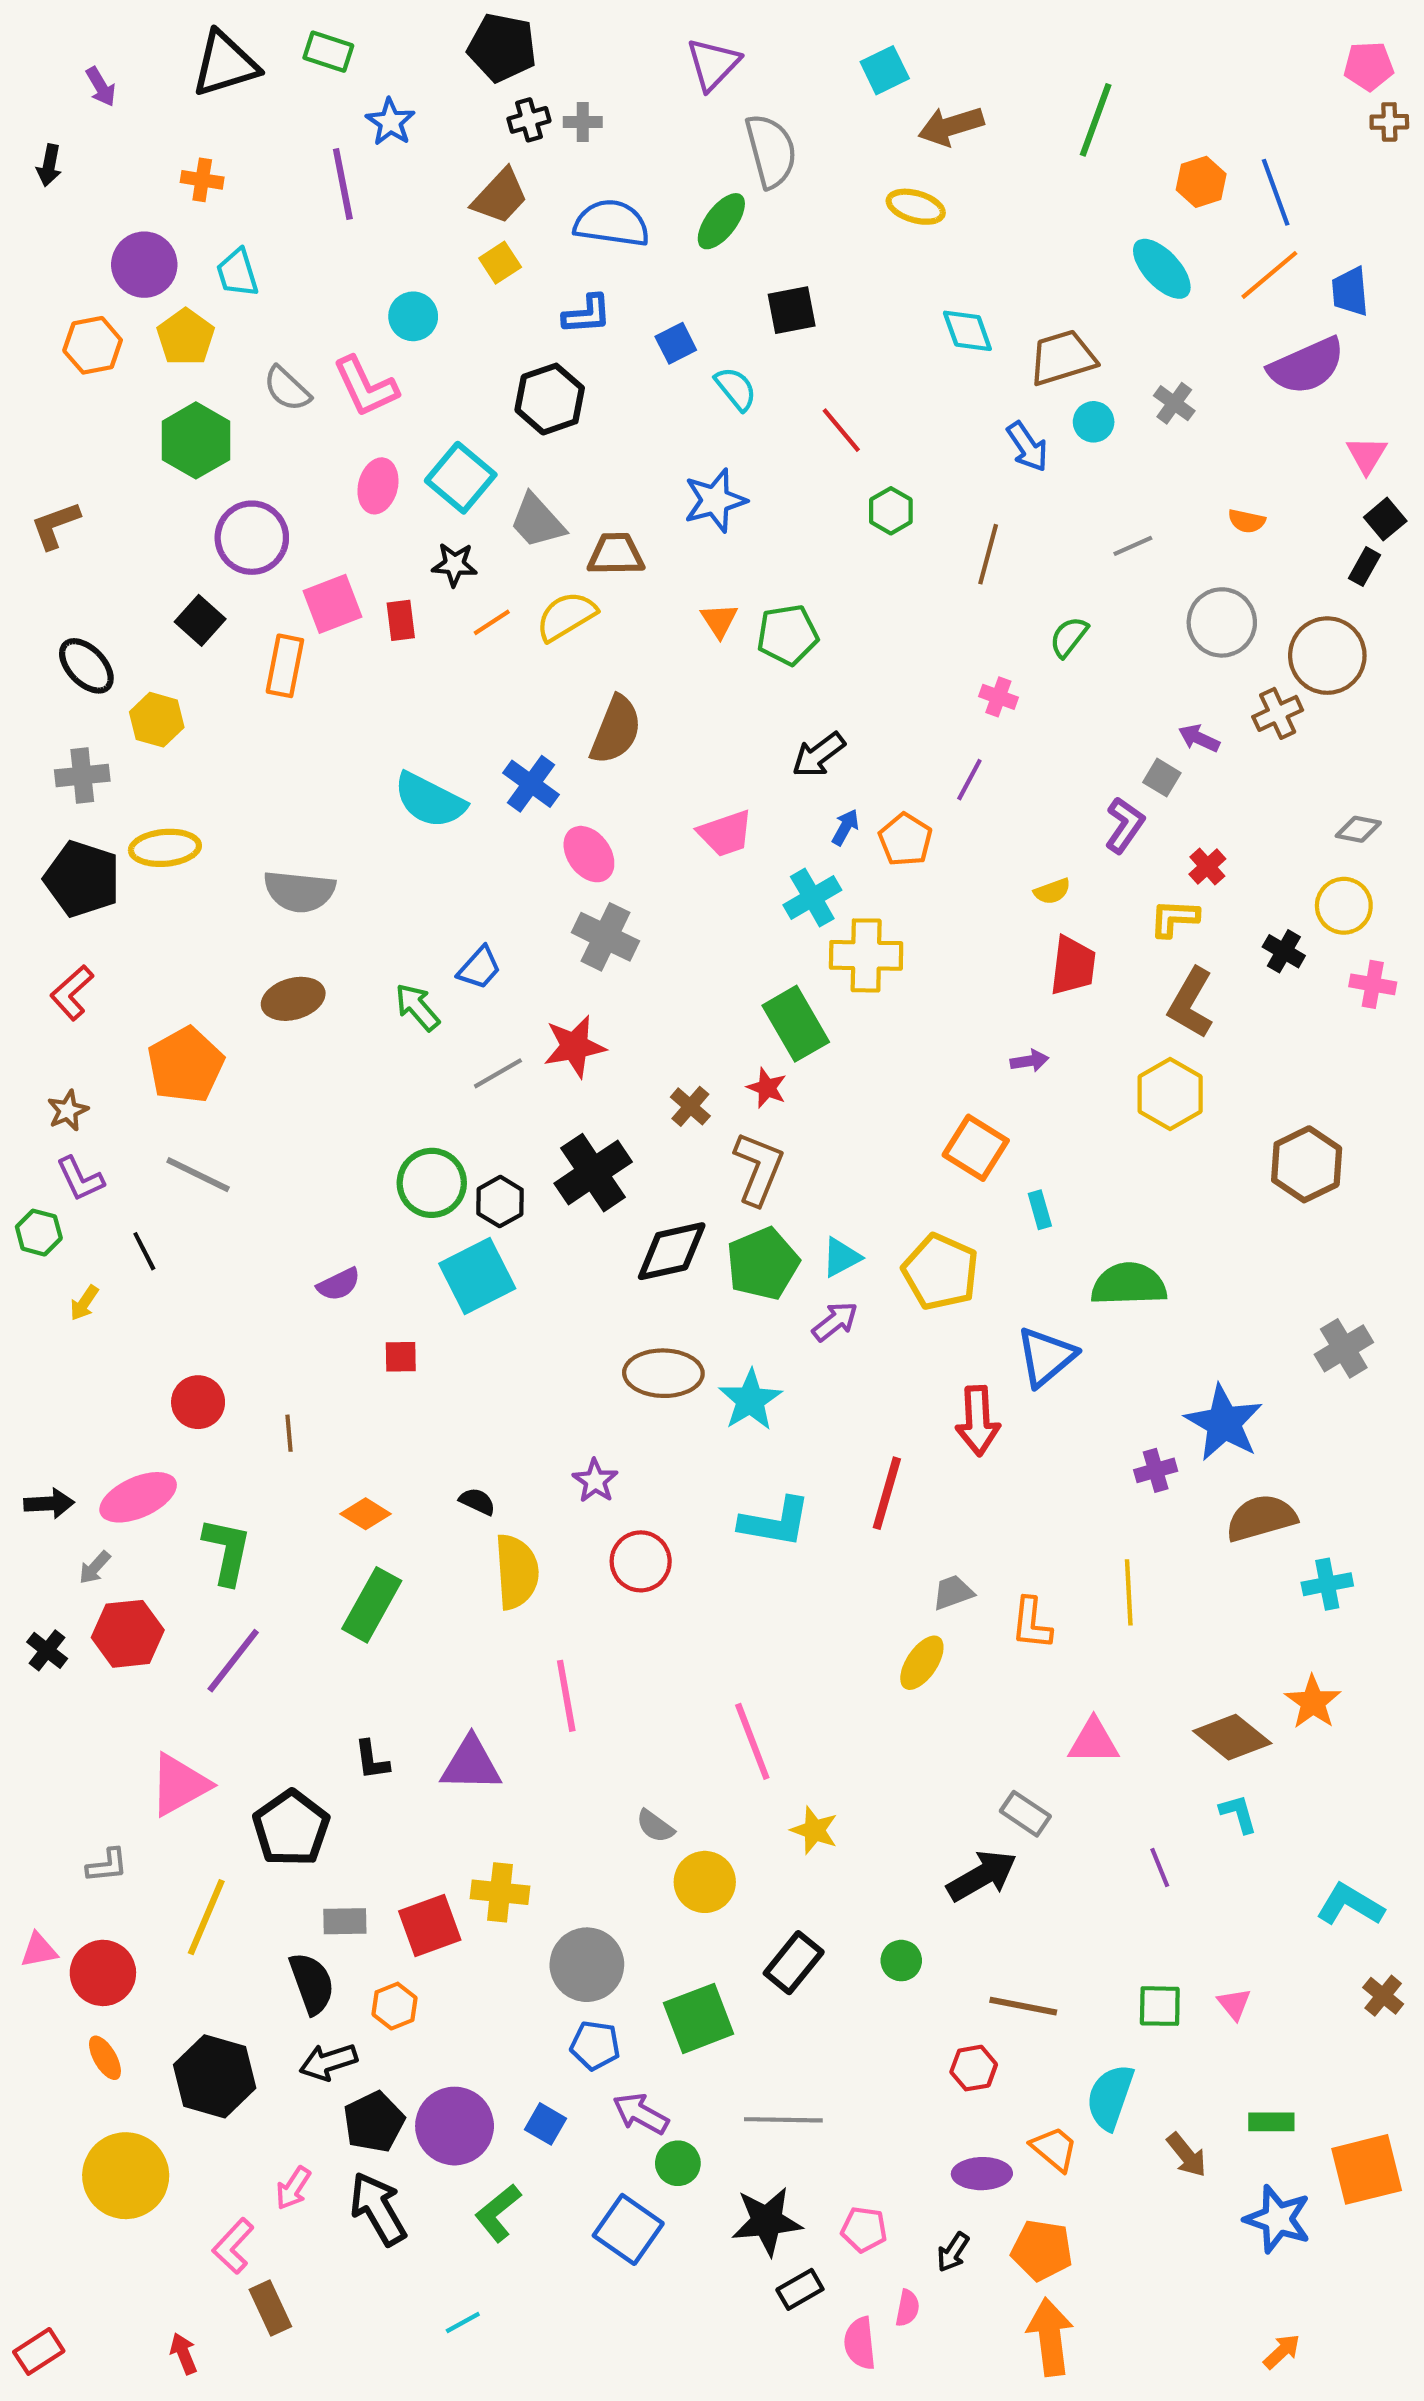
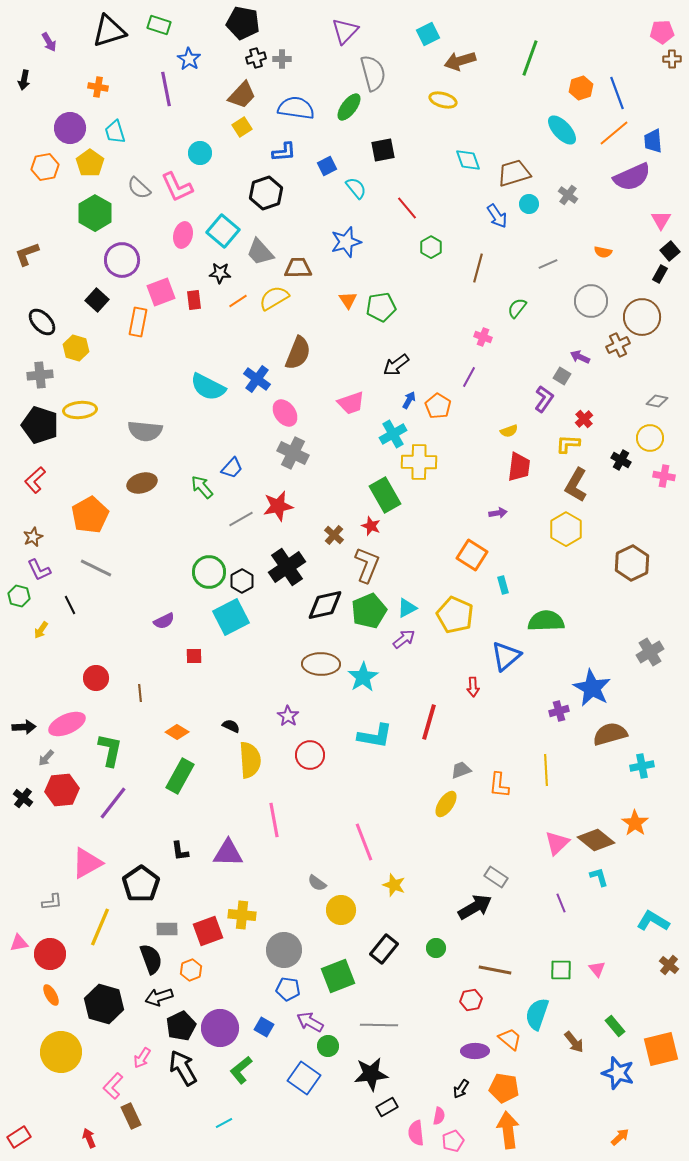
red arrow: (978, 1421) -> (473, 687), size x0.6
pink triangle: (1094, 1741) -> (557, 843), moved, turned -44
green rectangle: (1271, 2122) -> (615, 1026), turned 50
pink pentagon: (864, 2229) -> (453, 1141), moved, turned -30

